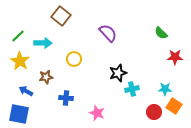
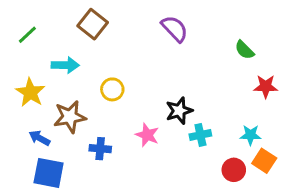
purple semicircle: (108, 33) -> (175, 29), moved
green line: (18, 36) -> (27, 35), moved
brown star: (46, 77) -> (70, 117), size x1.5
pink star: (97, 113) -> (147, 135), moved
blue square: (19, 114) -> (49, 173), moved

